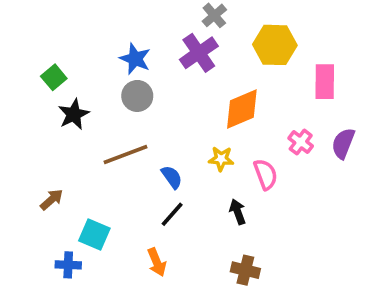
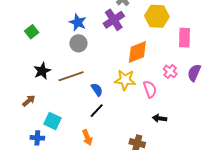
black star: (74, 114) -> (42, 71), moved
yellow star: (221, 159) -> (125, 80), size x1.5
black arrow: (238, 212) -> (160, 118), moved, turned -64

